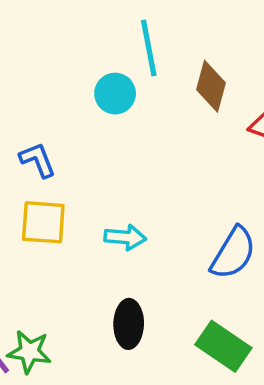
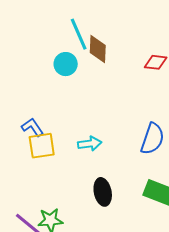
brown diamond: (211, 86) -> (98, 49), moved
blue L-shape: (38, 160) -> (32, 127), moved

